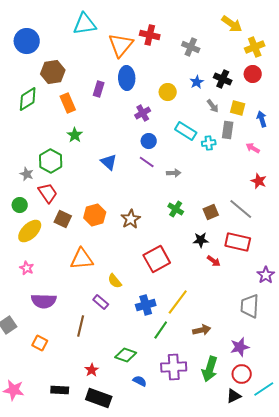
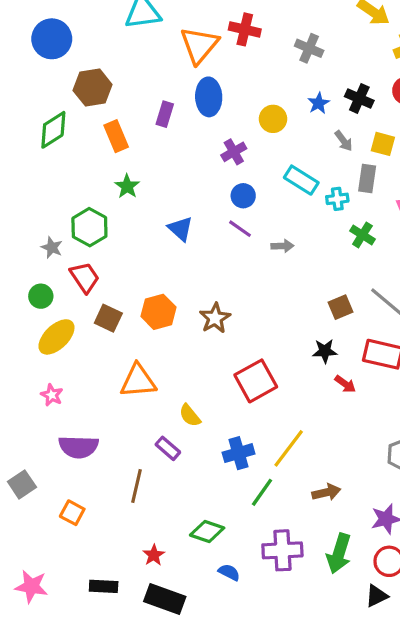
green cross: (176, 209) -> (362, 235), moved

